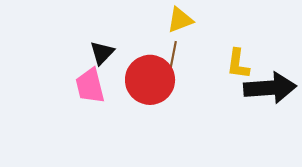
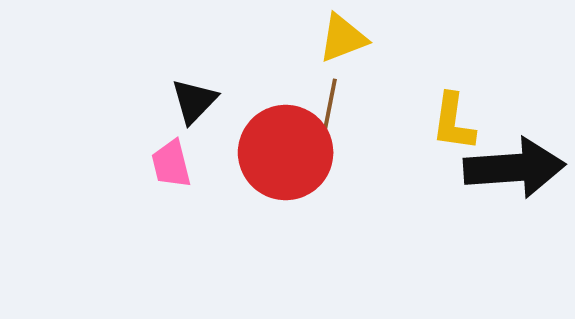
pink trapezoid: (90, 86) -> (171, 164), size x0.7

